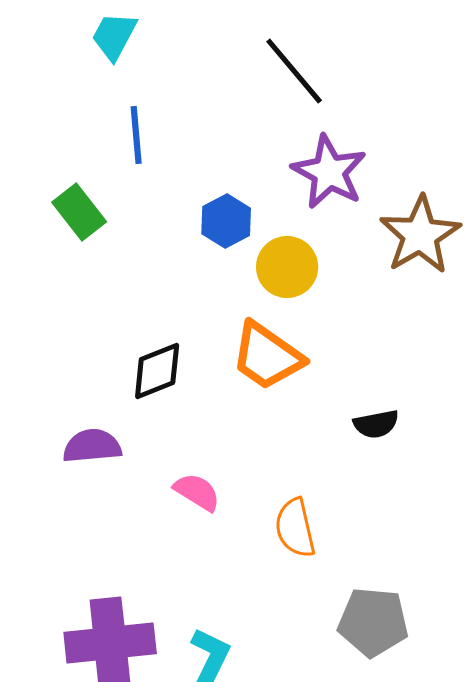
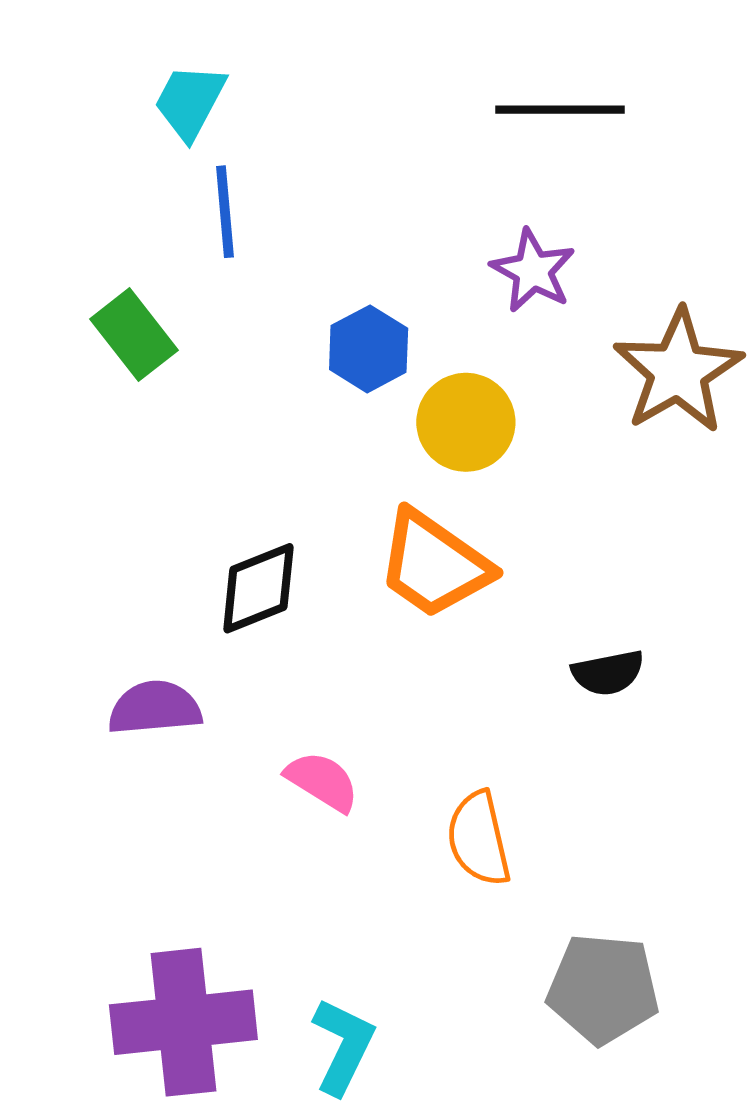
cyan trapezoid: (114, 36) -> (190, 102), moved
black line: (294, 71) -> (560, 110), moved, turned -50
purple star: (329, 172) -> (533, 271), size x0.7

